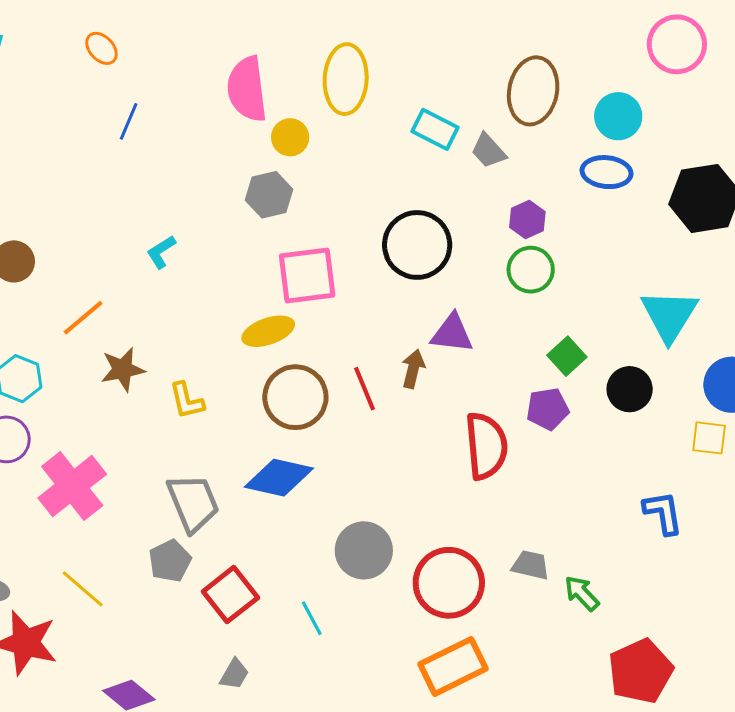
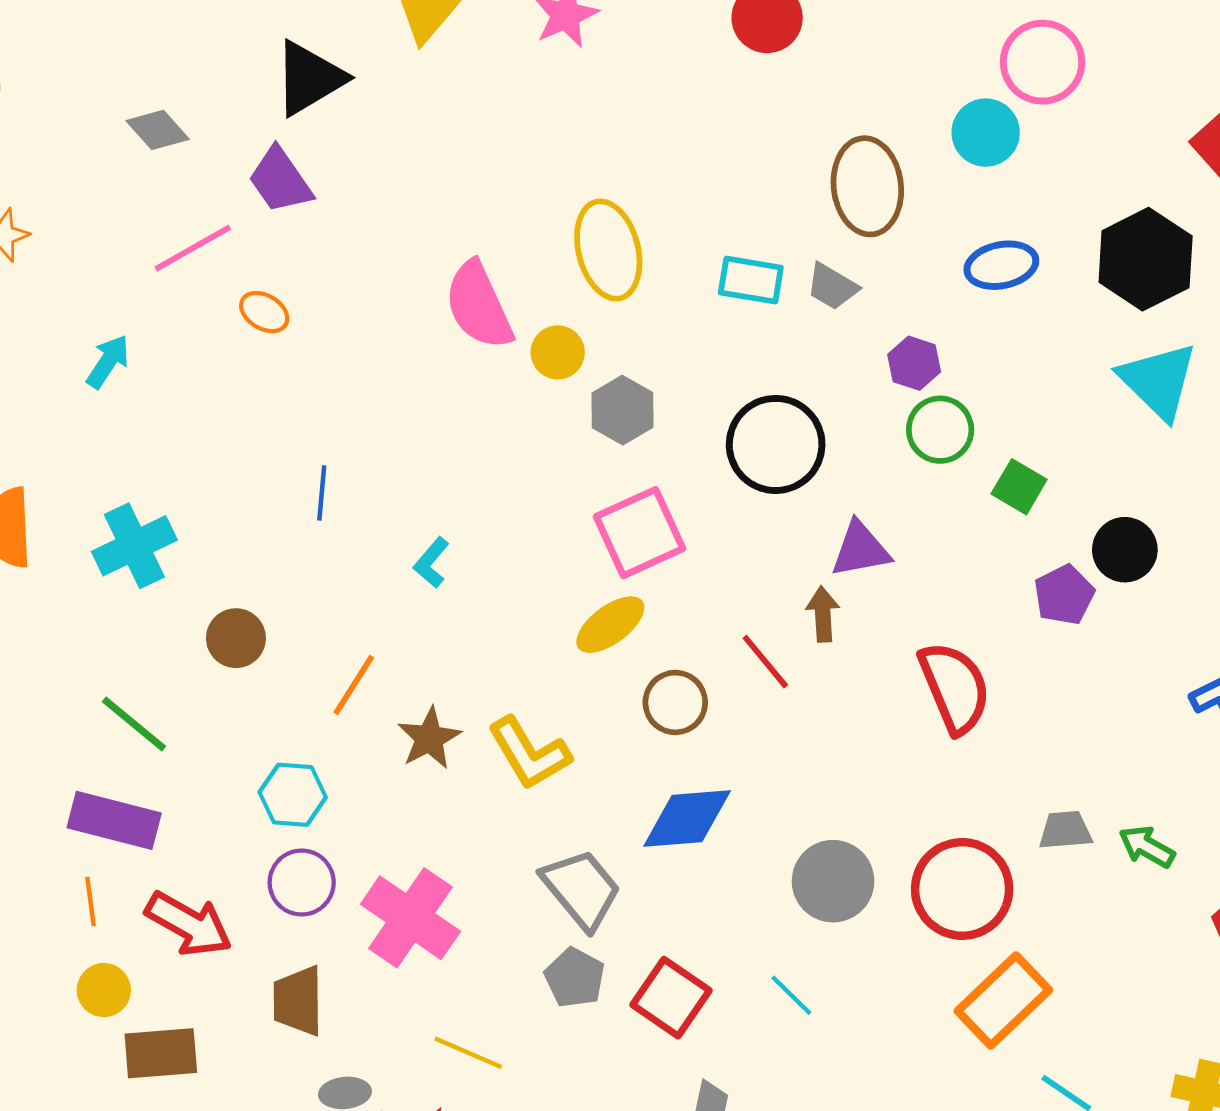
cyan circle: (618, 116) -> (986, 133), moved
blue line: (129, 121) -> (322, 493), moved
gray hexagon: (269, 195) -> (622, 410), moved
cyan triangle: (669, 315) -> (1158, 381), moved
green square: (567, 356) -> (1019, 487), moved
brown circle: (295, 397) -> (675, 702), size x0.7
yellow L-shape: (187, 401) -> (529, 753), size x1.5
purple pentagon: (548, 409) -> (1064, 595), moved

